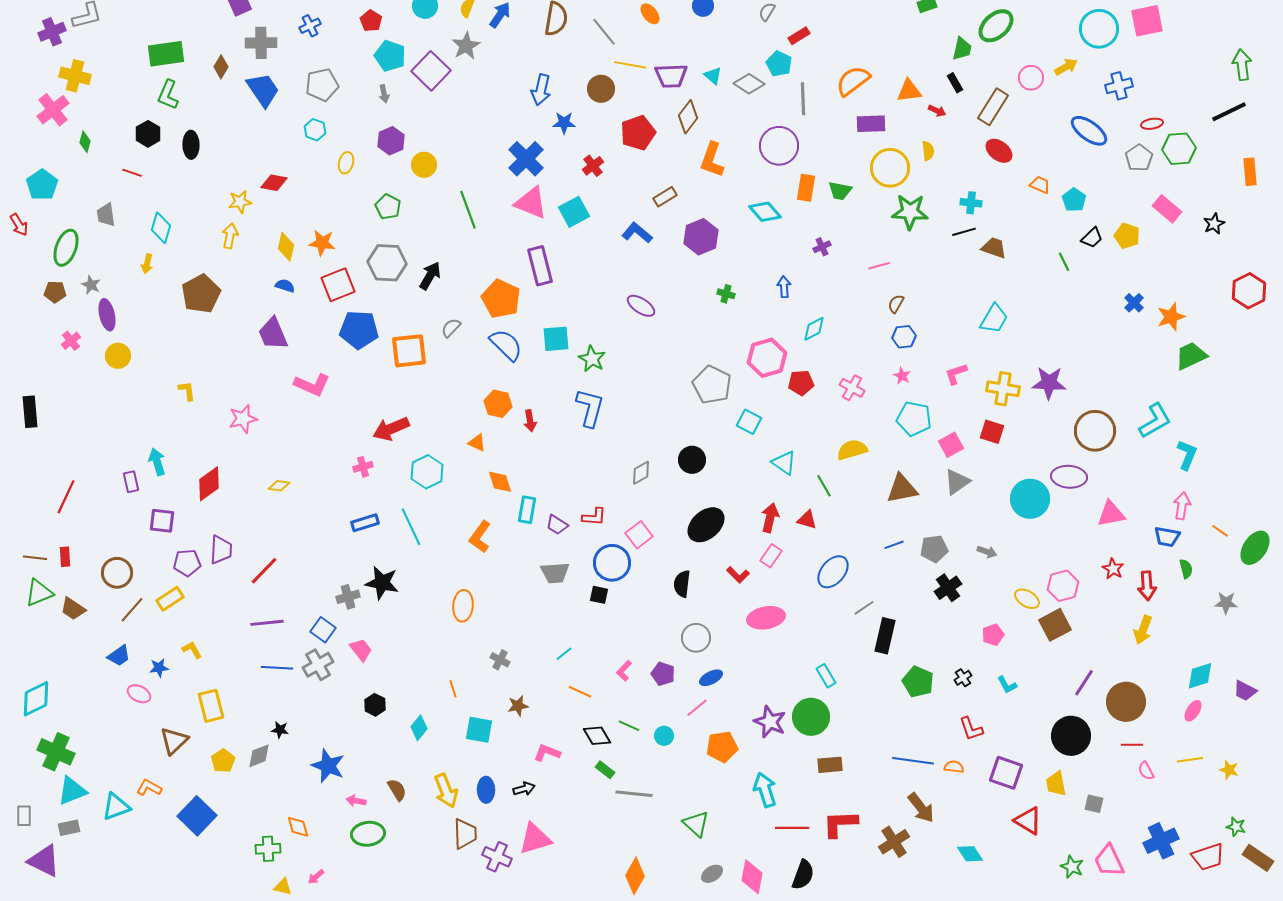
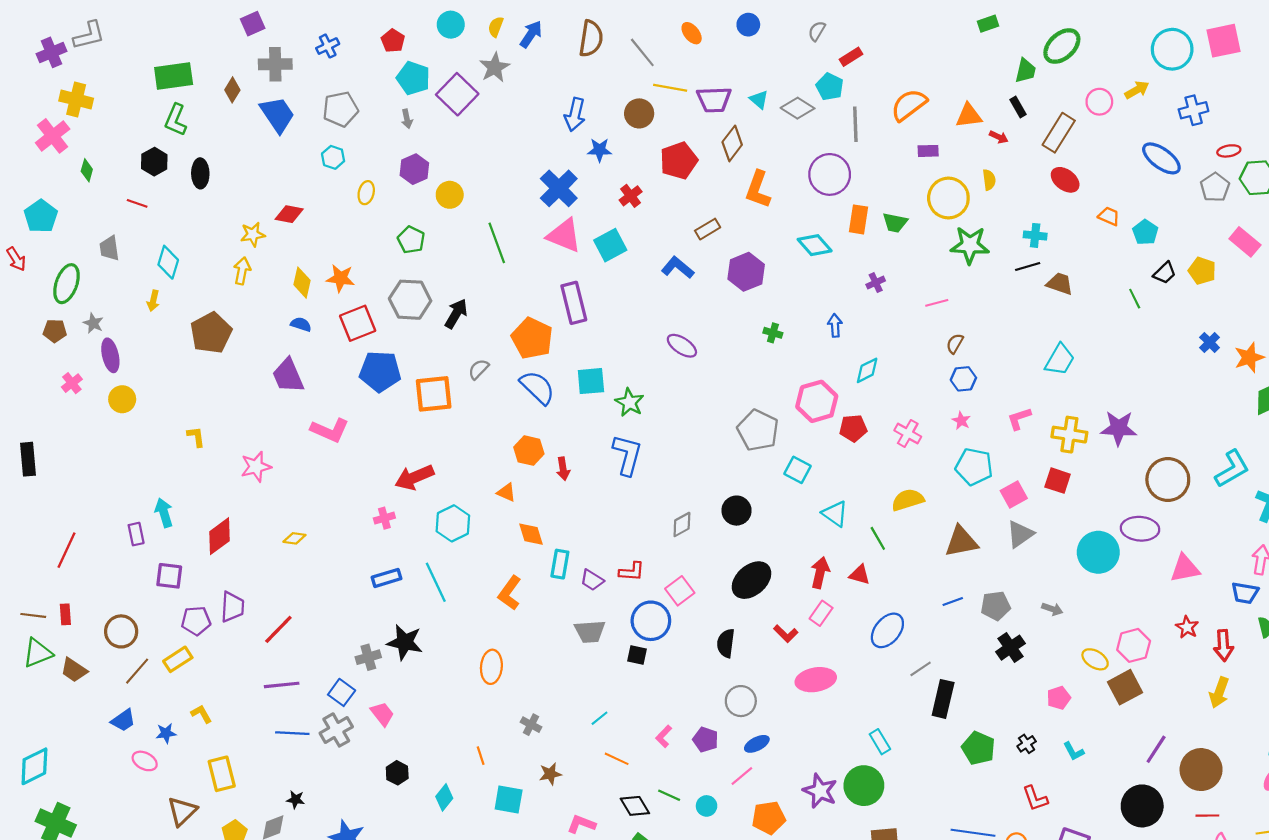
purple rectangle: (871, 124) -> (928, 151), size x0.7

